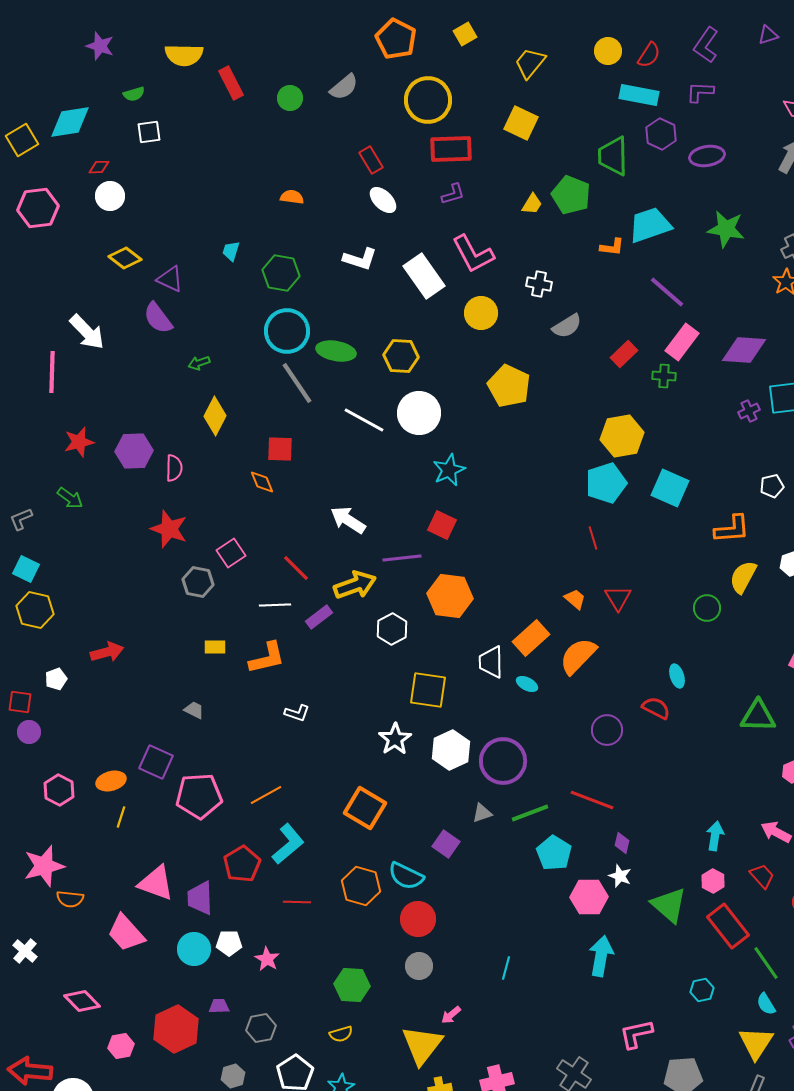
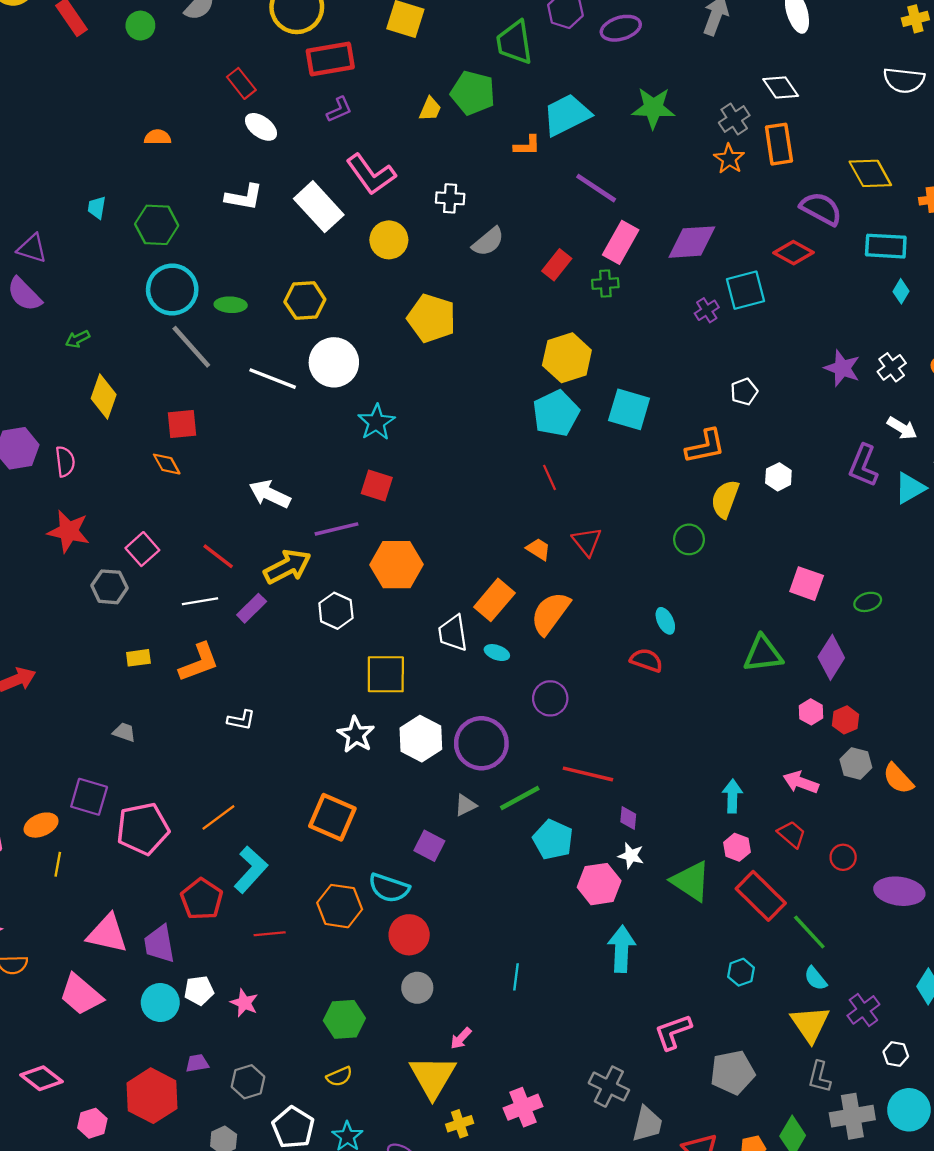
green ellipse: (336, 351) -> (231, 305), size x0.7
purple circle: (607, 730) -> (550, 698), moved

